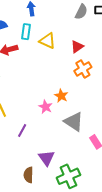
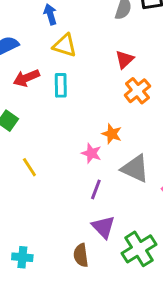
cyan rectangle: (26, 32) -> (61, 85), moved
yellow triangle: (47, 41) -> (65, 45), moved
purple line: (22, 130) -> (96, 189), moved

